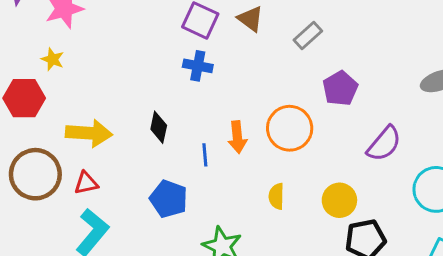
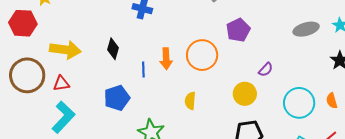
purple semicircle: (384, 144) -> (266, 70), size x0.6
blue pentagon: (169, 199) -> (117, 98), turned 30
yellow circle: (339, 200) -> (245, 94), moved

